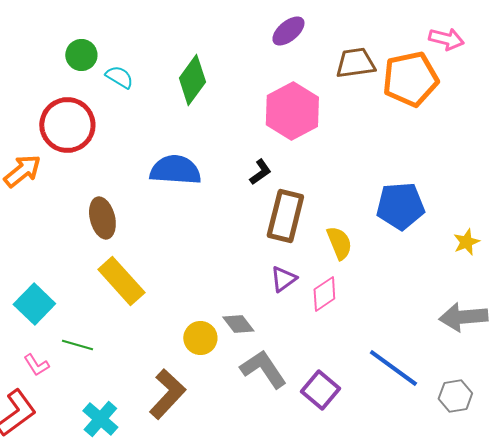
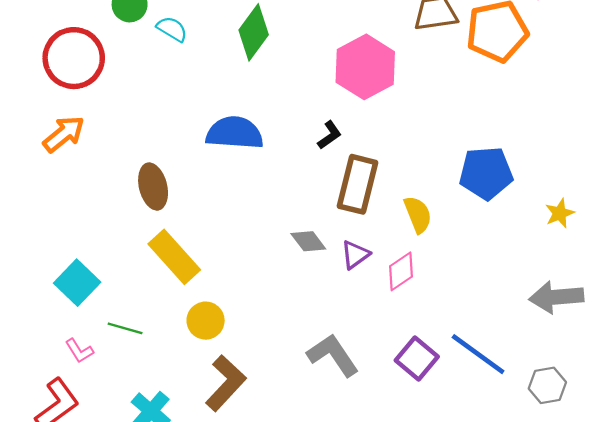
red circle: (67, 125) -> (74, 58), moved
gray diamond: (238, 324) -> (308, 241), moved
yellow circle: (200, 338) -> (206, 321), moved
purple square: (320, 390) -> (417, 359), moved

